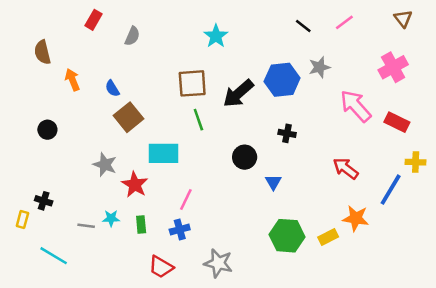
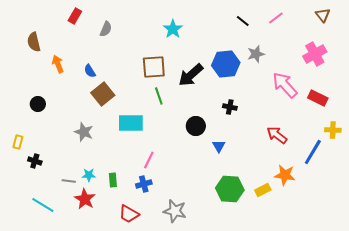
red star: (135, 185) -> (85, 199), moved
yellow rectangle: (22, 219) -> (18, 142), moved

